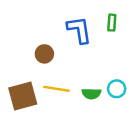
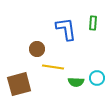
yellow line: (56, 89) -> (53, 67), moved

